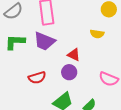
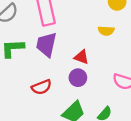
purple trapezoid: (44, 41) -> (46, 45), turned 85

